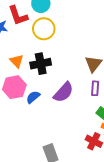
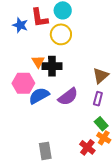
orange triangle: (17, 61) -> (38, 62), moved
blue semicircle: (33, 97) -> (39, 96), size x1.5

